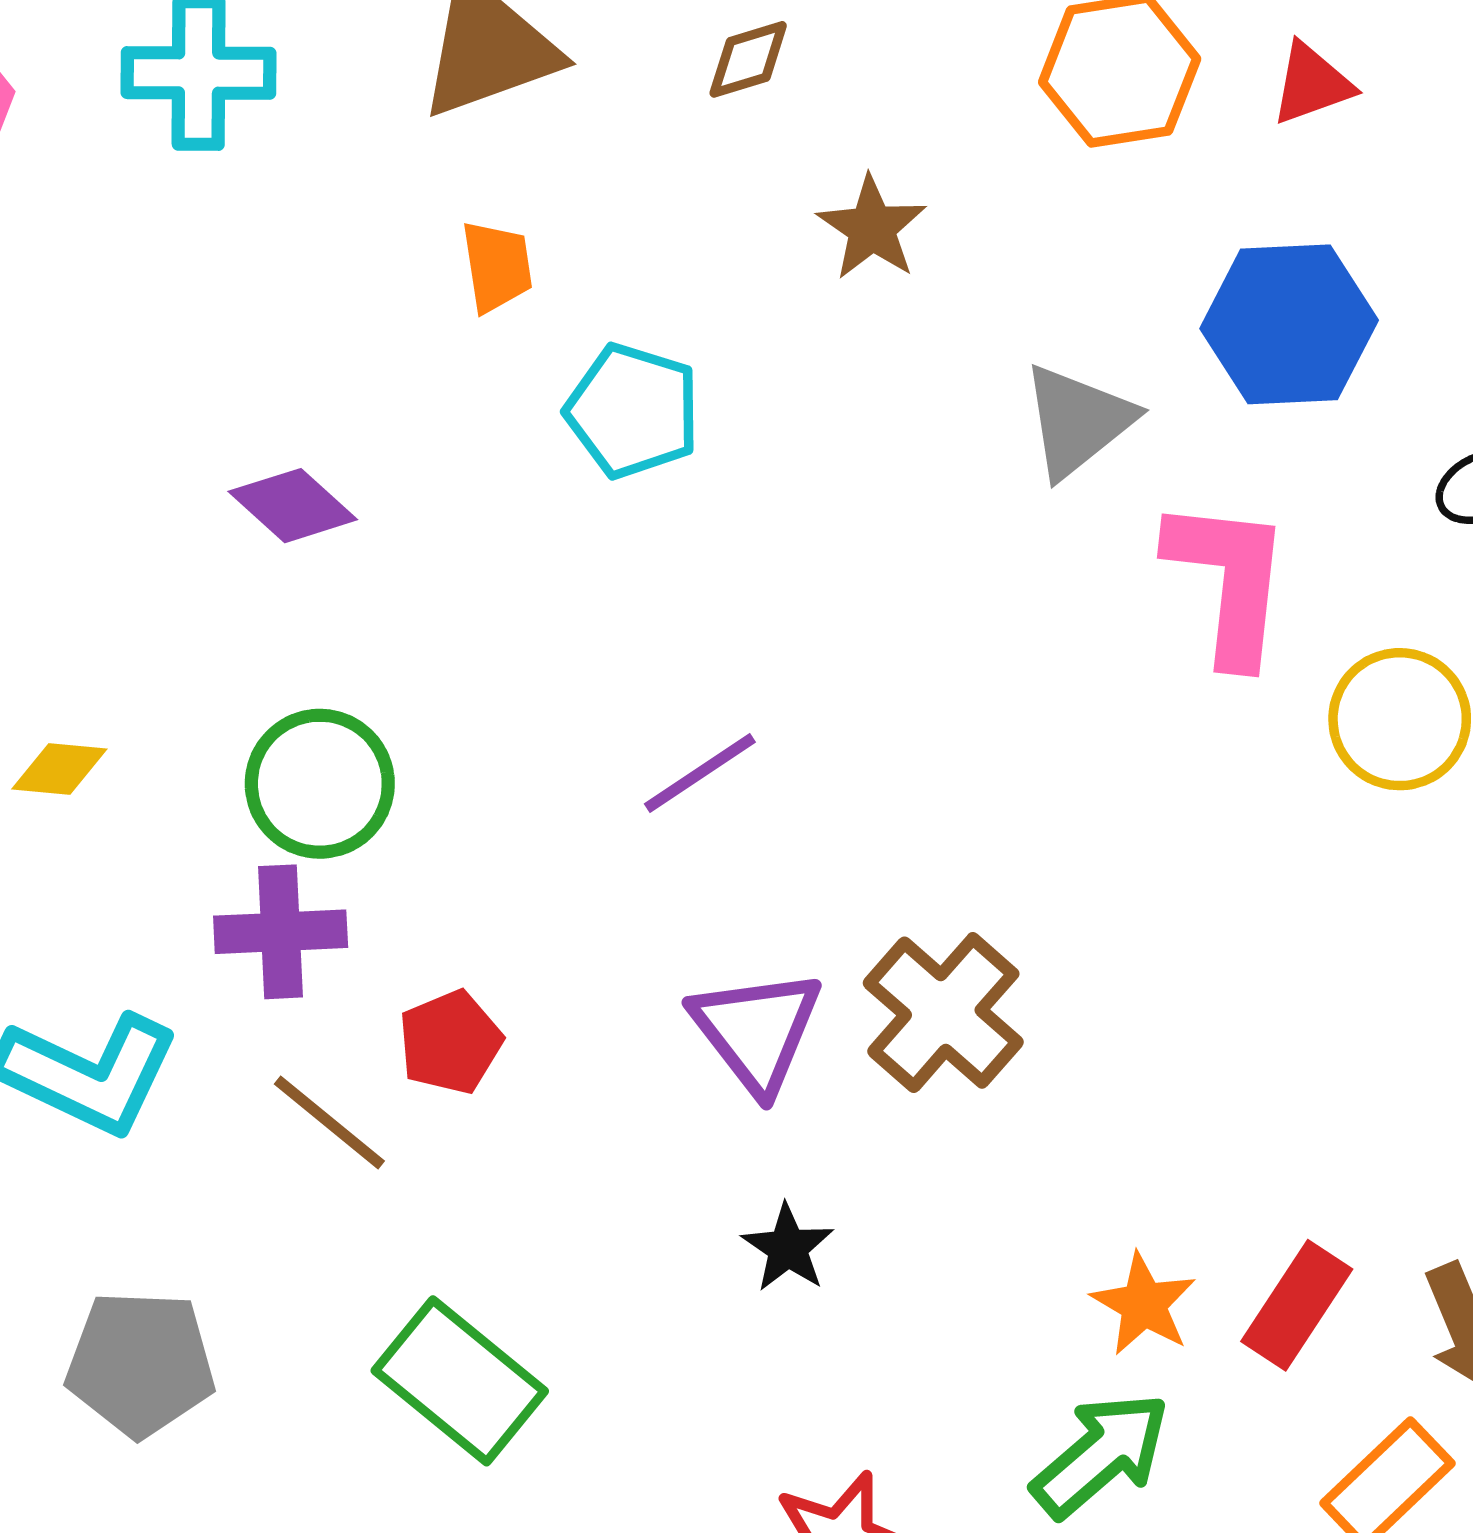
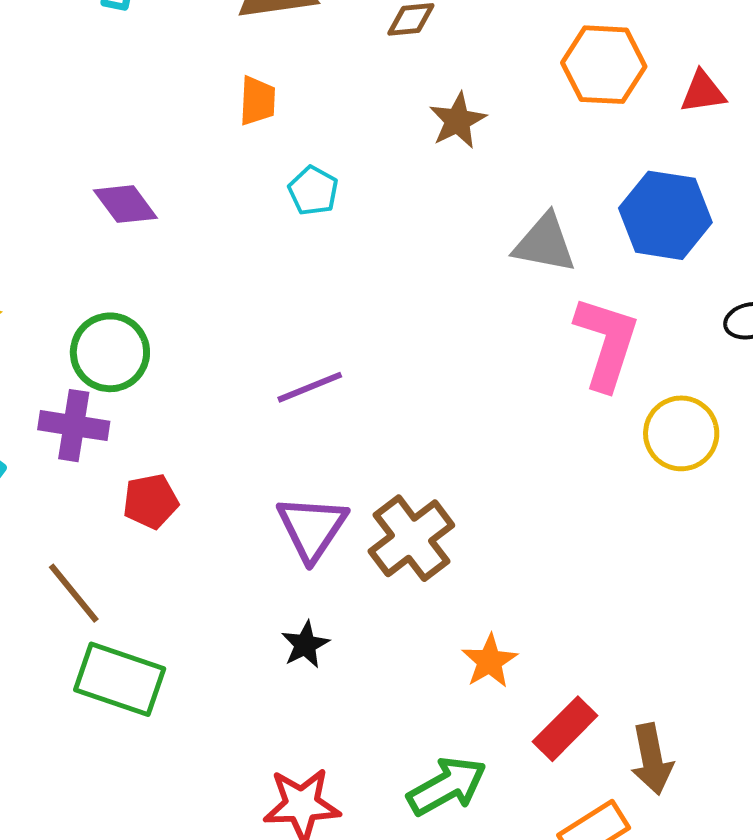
cyan pentagon: (633, 411) -> (313, 191), size x0.7
gray triangle: (1078, 421) -> (545, 243), turned 38
brown line: (329, 1122) -> (74, 593), moved
orange star: (1144, 1304) -> (489, 661), moved
green rectangle: (460, 1381) -> (120, 679), turned -32

